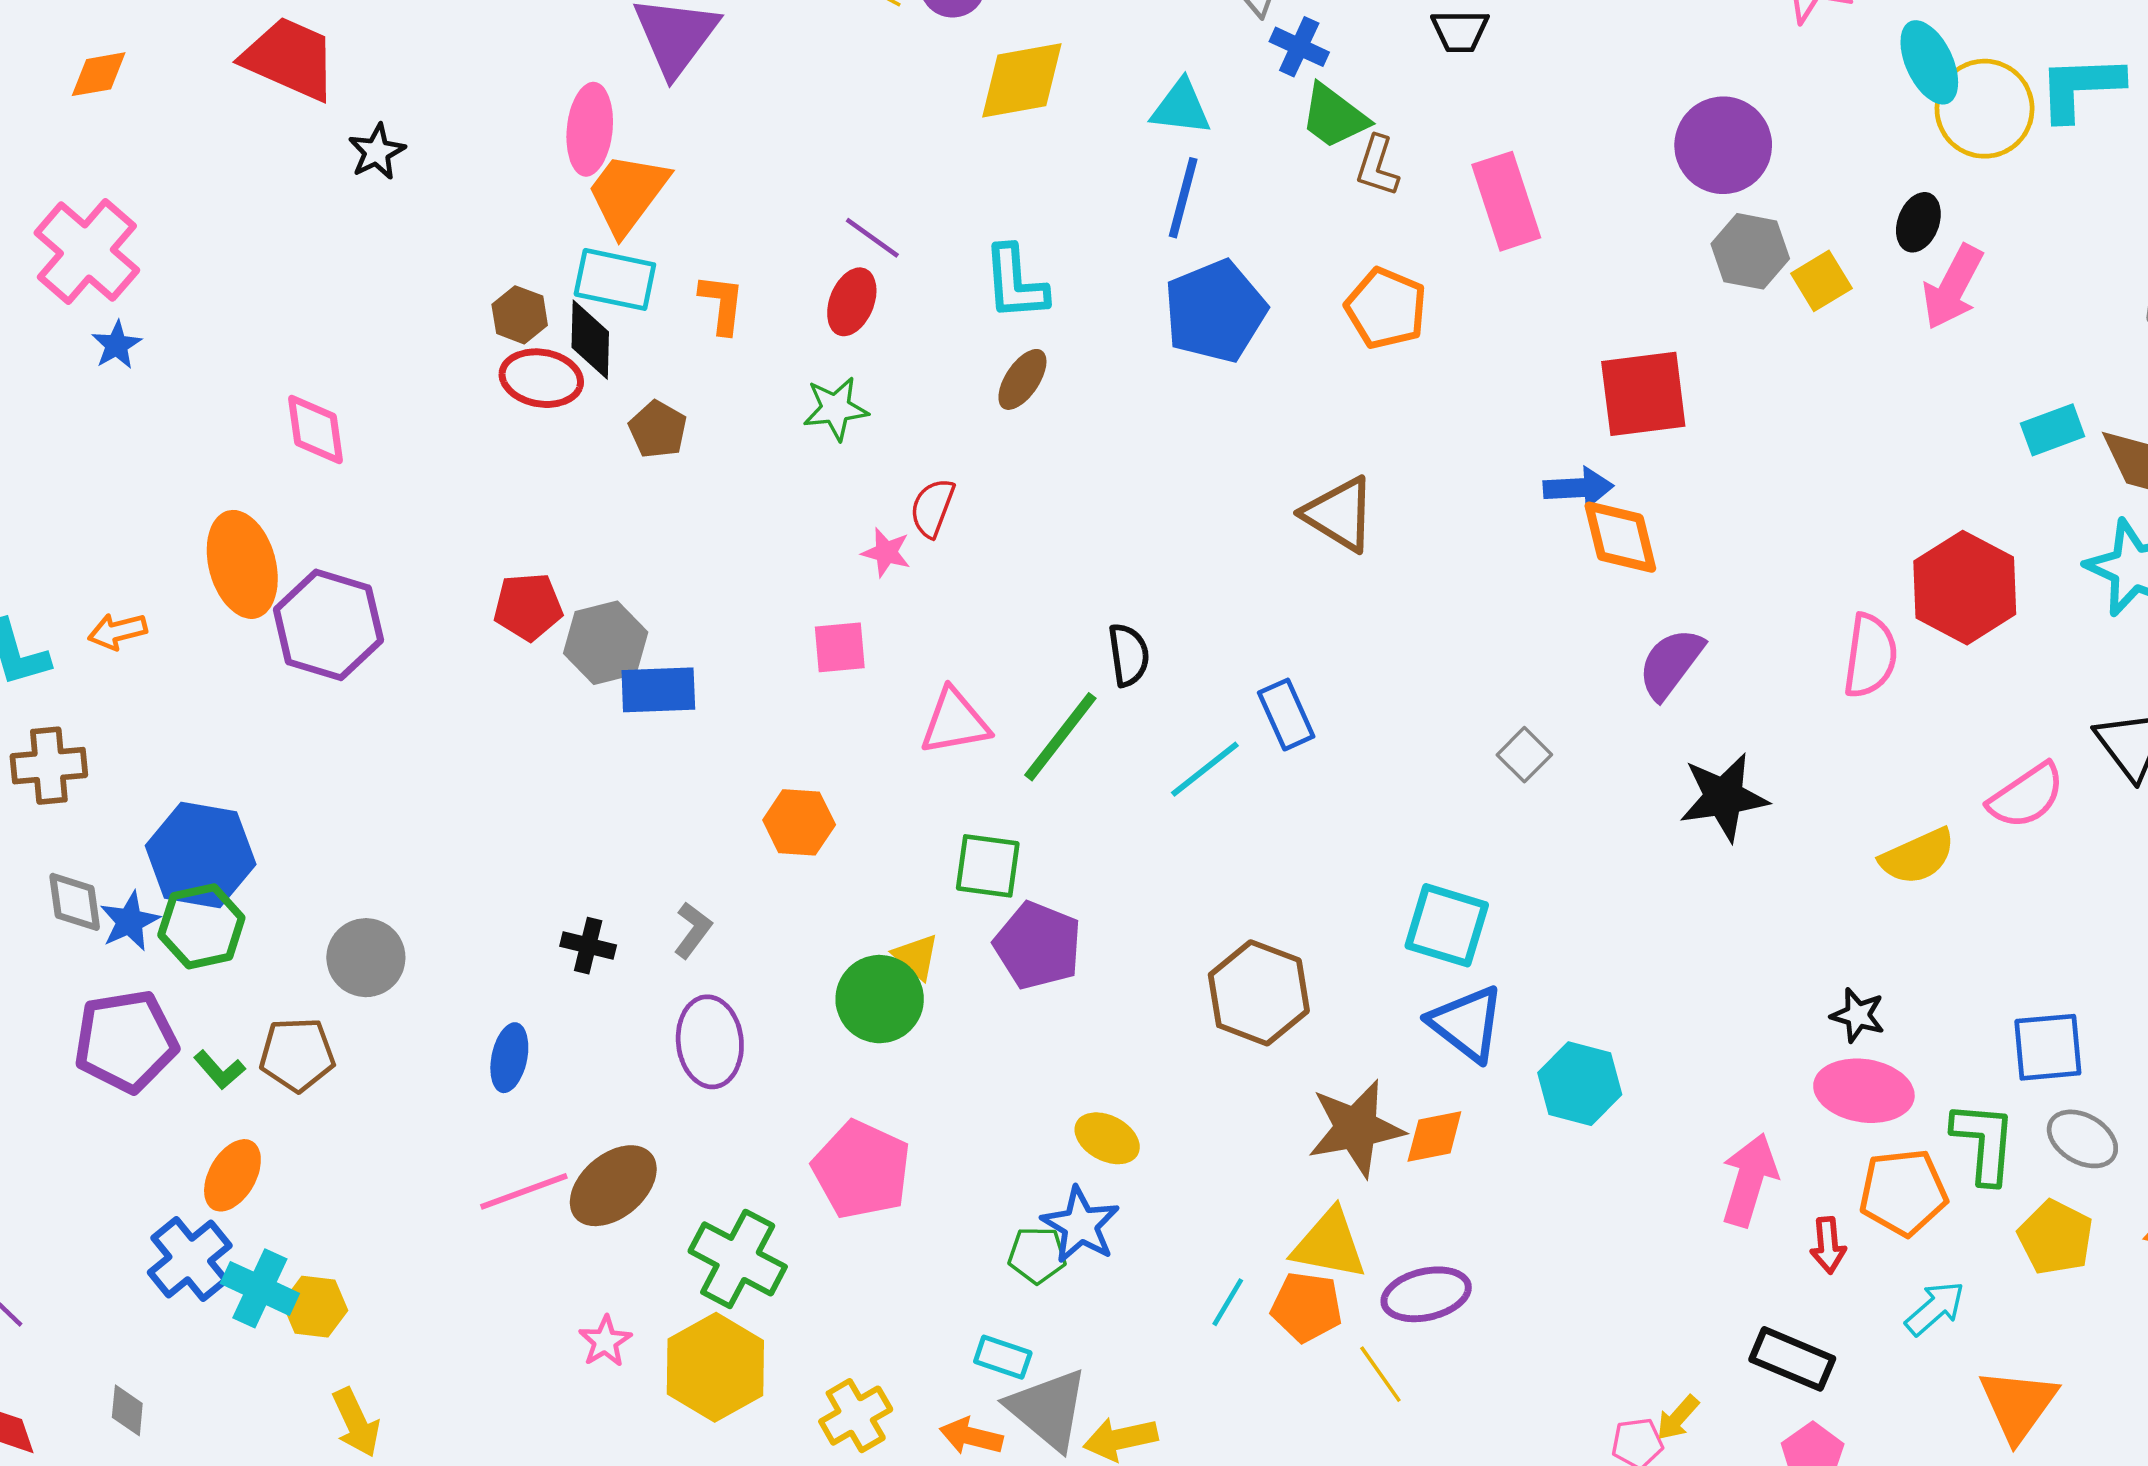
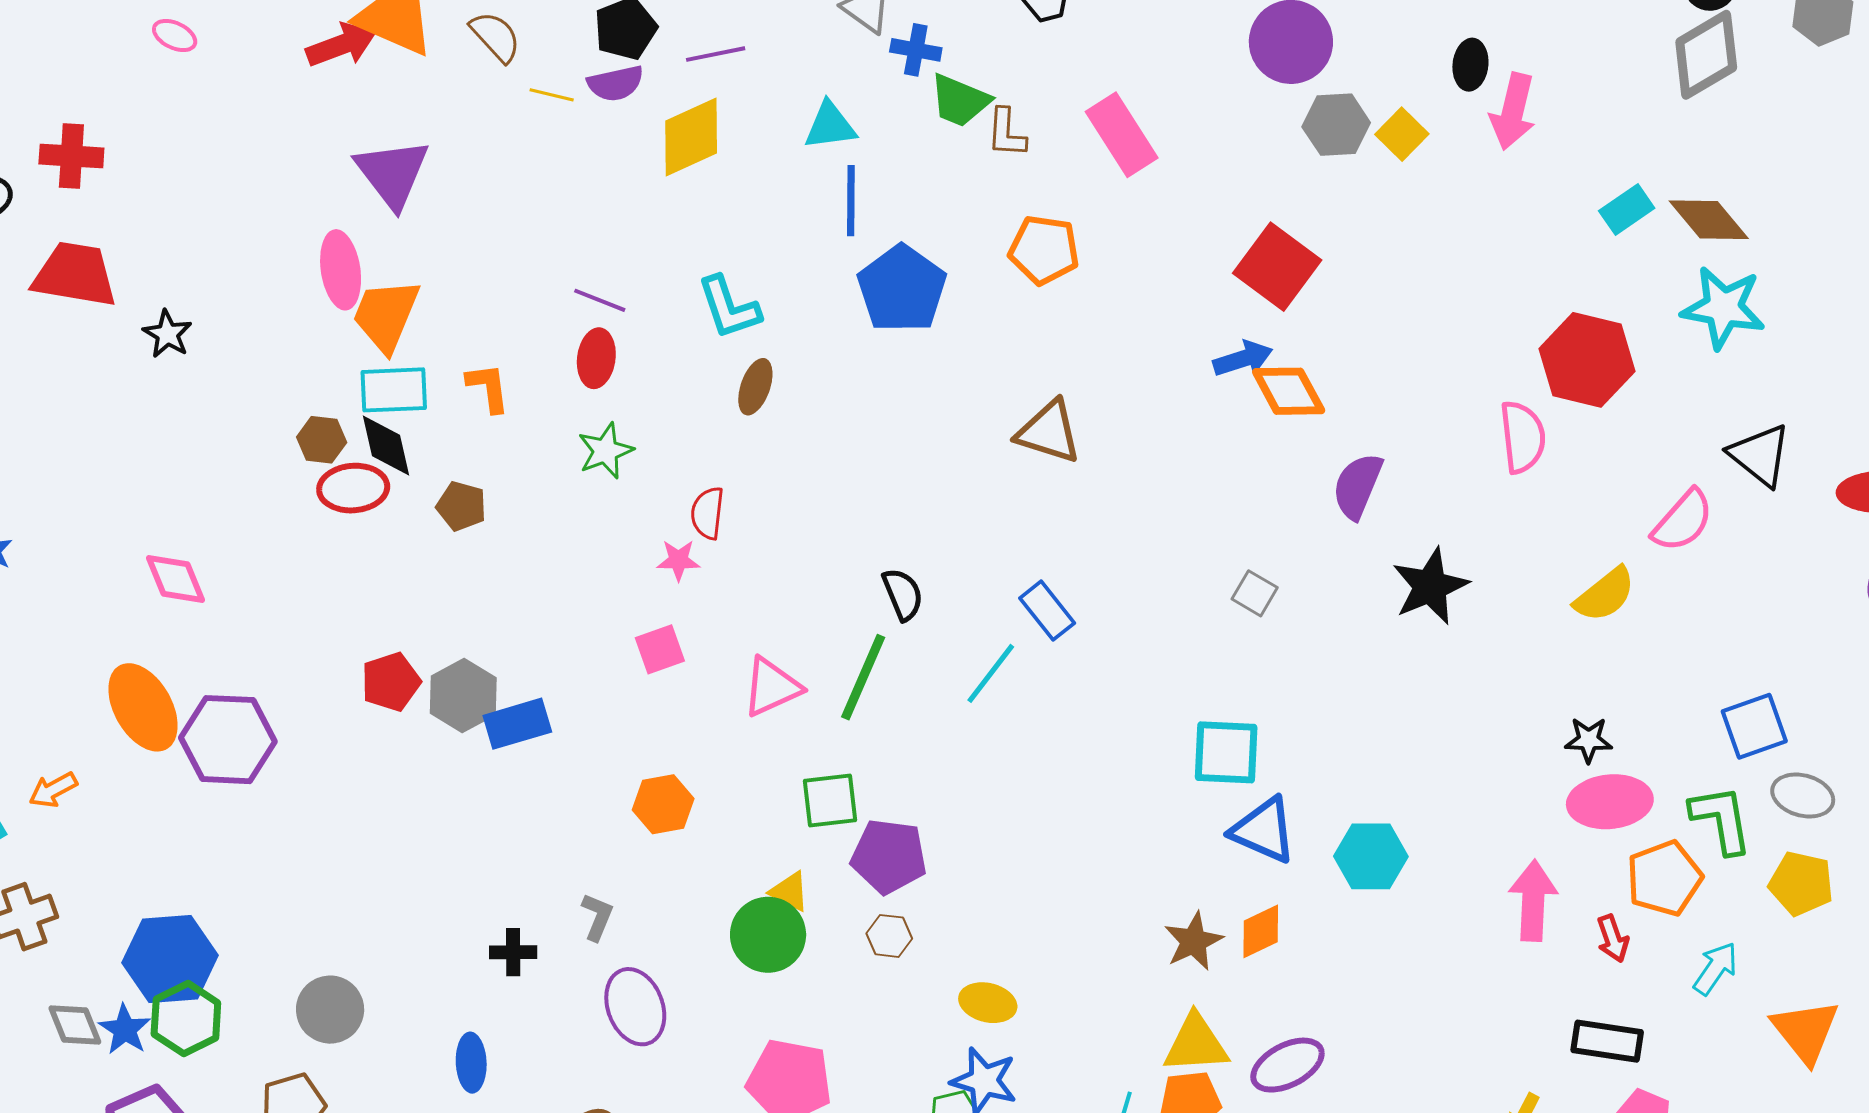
red square: (1643, 394) -> (1277, 267), turned -32
brown hexagon: (1259, 993) -> (889, 936), moved, size x0.5
brown star: (1356, 1128) -> (1194, 941), size x0.7

